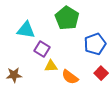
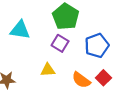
purple square: (42, 49) -> (60, 43), moved
orange semicircle: (70, 77) -> (81, 80), moved

